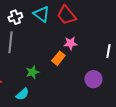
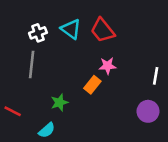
purple circle: (93, 79) -> (148, 111), moved

